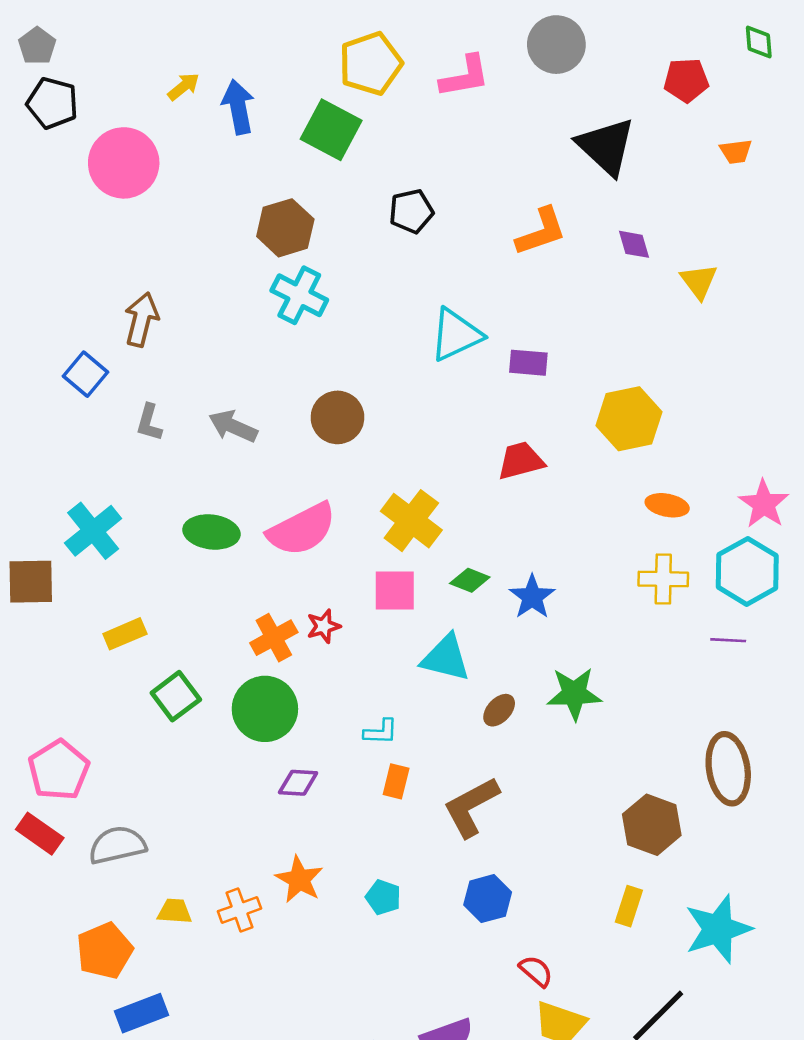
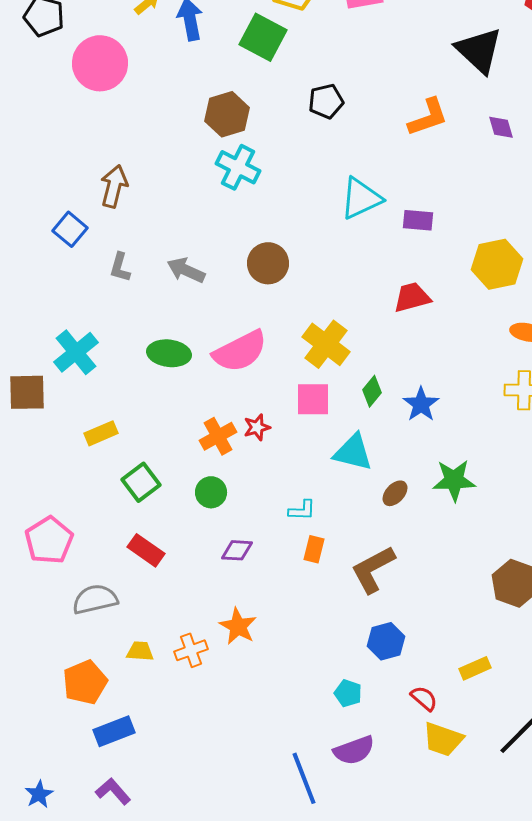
green diamond: (470, 580) -> (372, 391), turned -72
green circle: (265, 709) -> (211, 492), size x0.6
red rectangle: (40, 834) -> (146, 550), moved
cyan pentagon: (383, 897) -> (348, 693), moved
yellow rectangle: (629, 906) -> (475, 668), moved, turned 48

